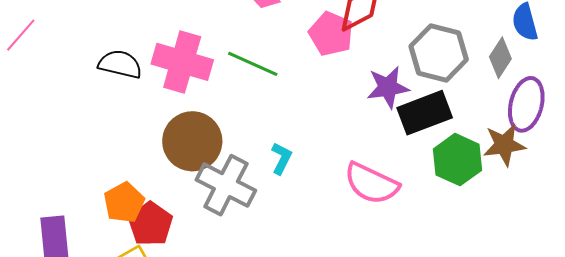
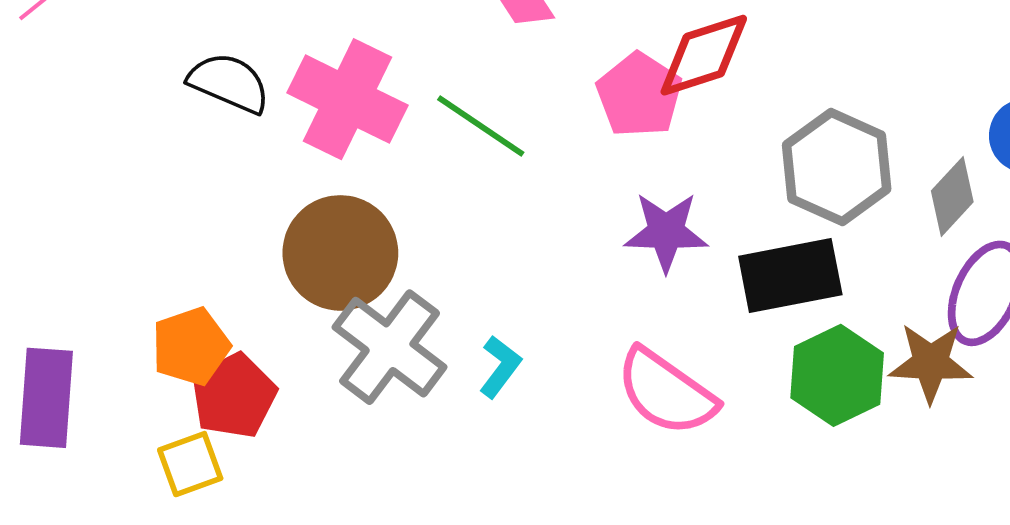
purple star: (388, 87) -> (666, 232), moved
cyan L-shape: (281, 158) -> (500, 367), moved

